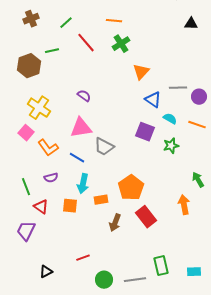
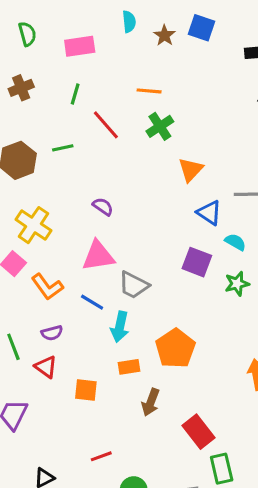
green line: (66, 23) -> (75, 94), turned -32
green line: (52, 51) -> (63, 148), moved
cyan arrow: (83, 184) -> (120, 327), moved
orange square: (70, 206) -> (86, 390), moved
red triangle: (41, 207) -> (46, 367), moved
red rectangle: (146, 217) -> (198, 432), moved

